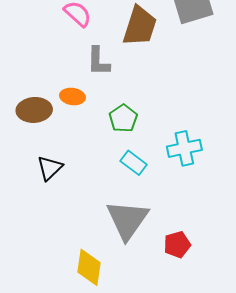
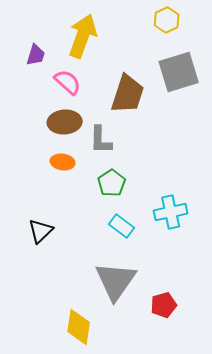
gray L-shape: (98, 61) -> (101, 140), moved
brown ellipse: (34, 110) -> (65, 122), moved

